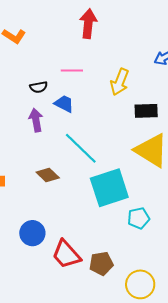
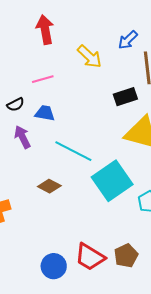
yellow arrow: (120, 82) -> (89, 57), moved, turned -52
blue circle: (32, 233) -> (54, 266), moved

